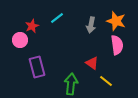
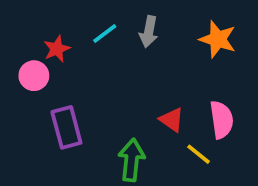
gray arrow: (91, 25) -> (149, 32), moved
pink semicircle: (117, 45) -> (222, 120), moved

